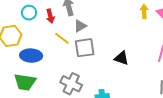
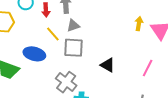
blue ellipse: (31, 56) -> (34, 54), moved
gray cross: (71, 84) -> (66, 82), moved

